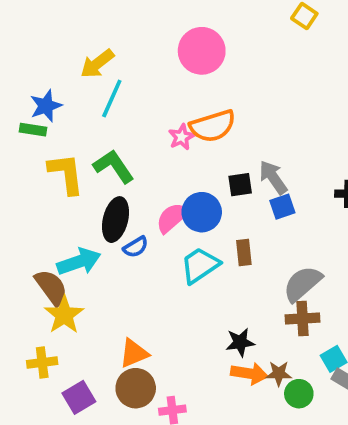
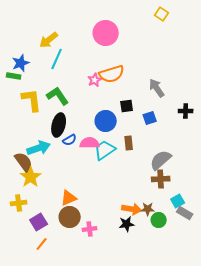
gray arrow: (273, 177) -> (157, 88), moved
pink semicircle: (172, 218) -> (90, 143), moved, turned 42
black star: (240, 342) -> (127, 224), moved

